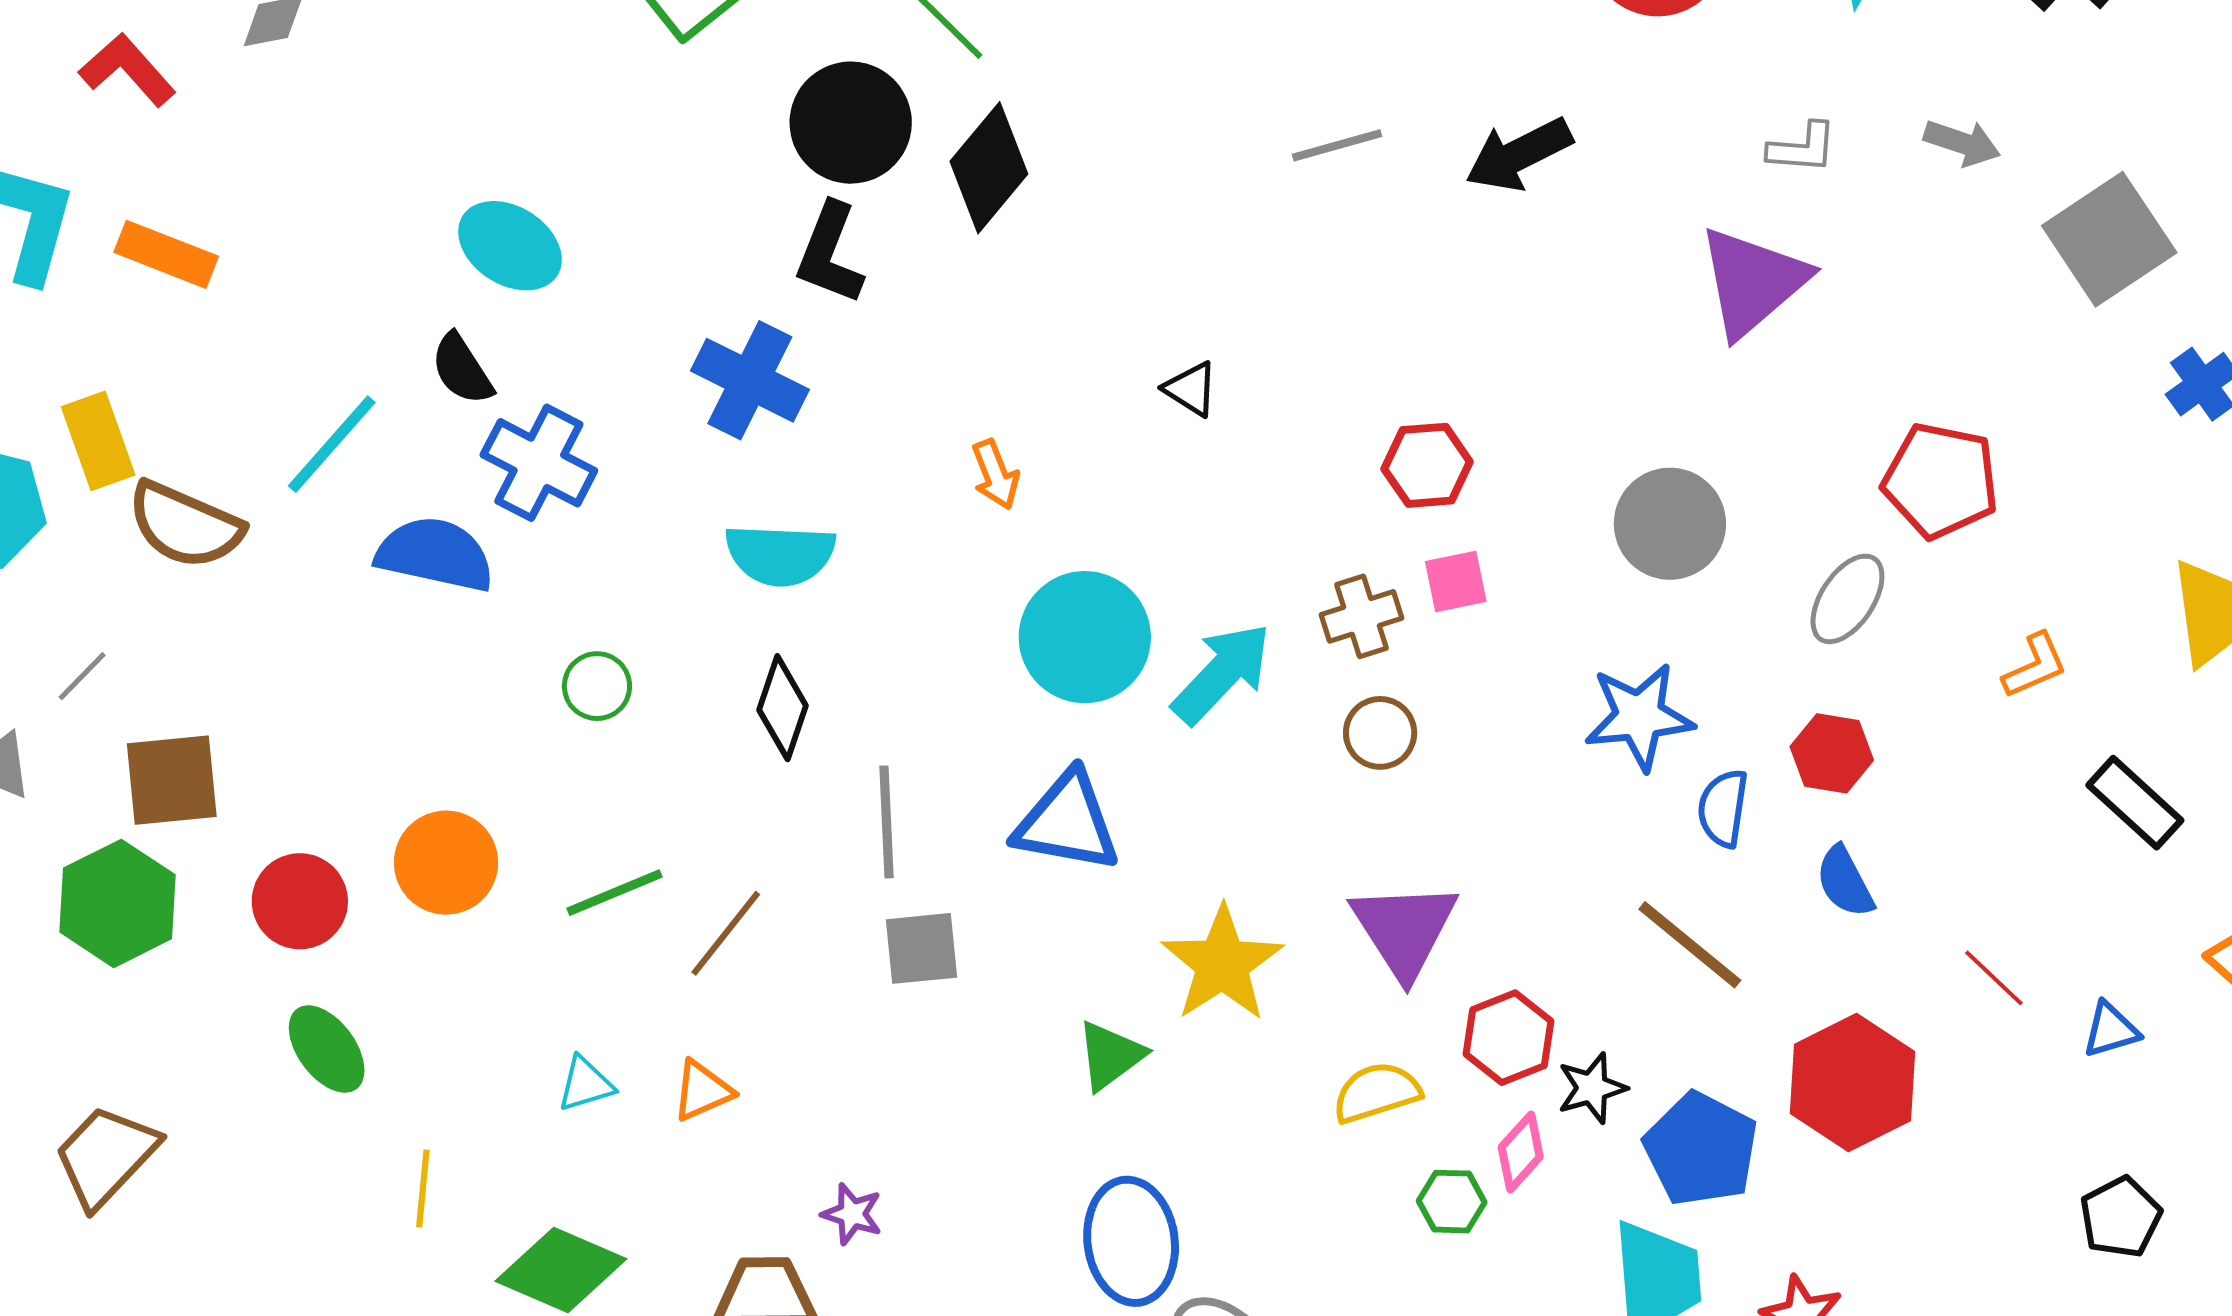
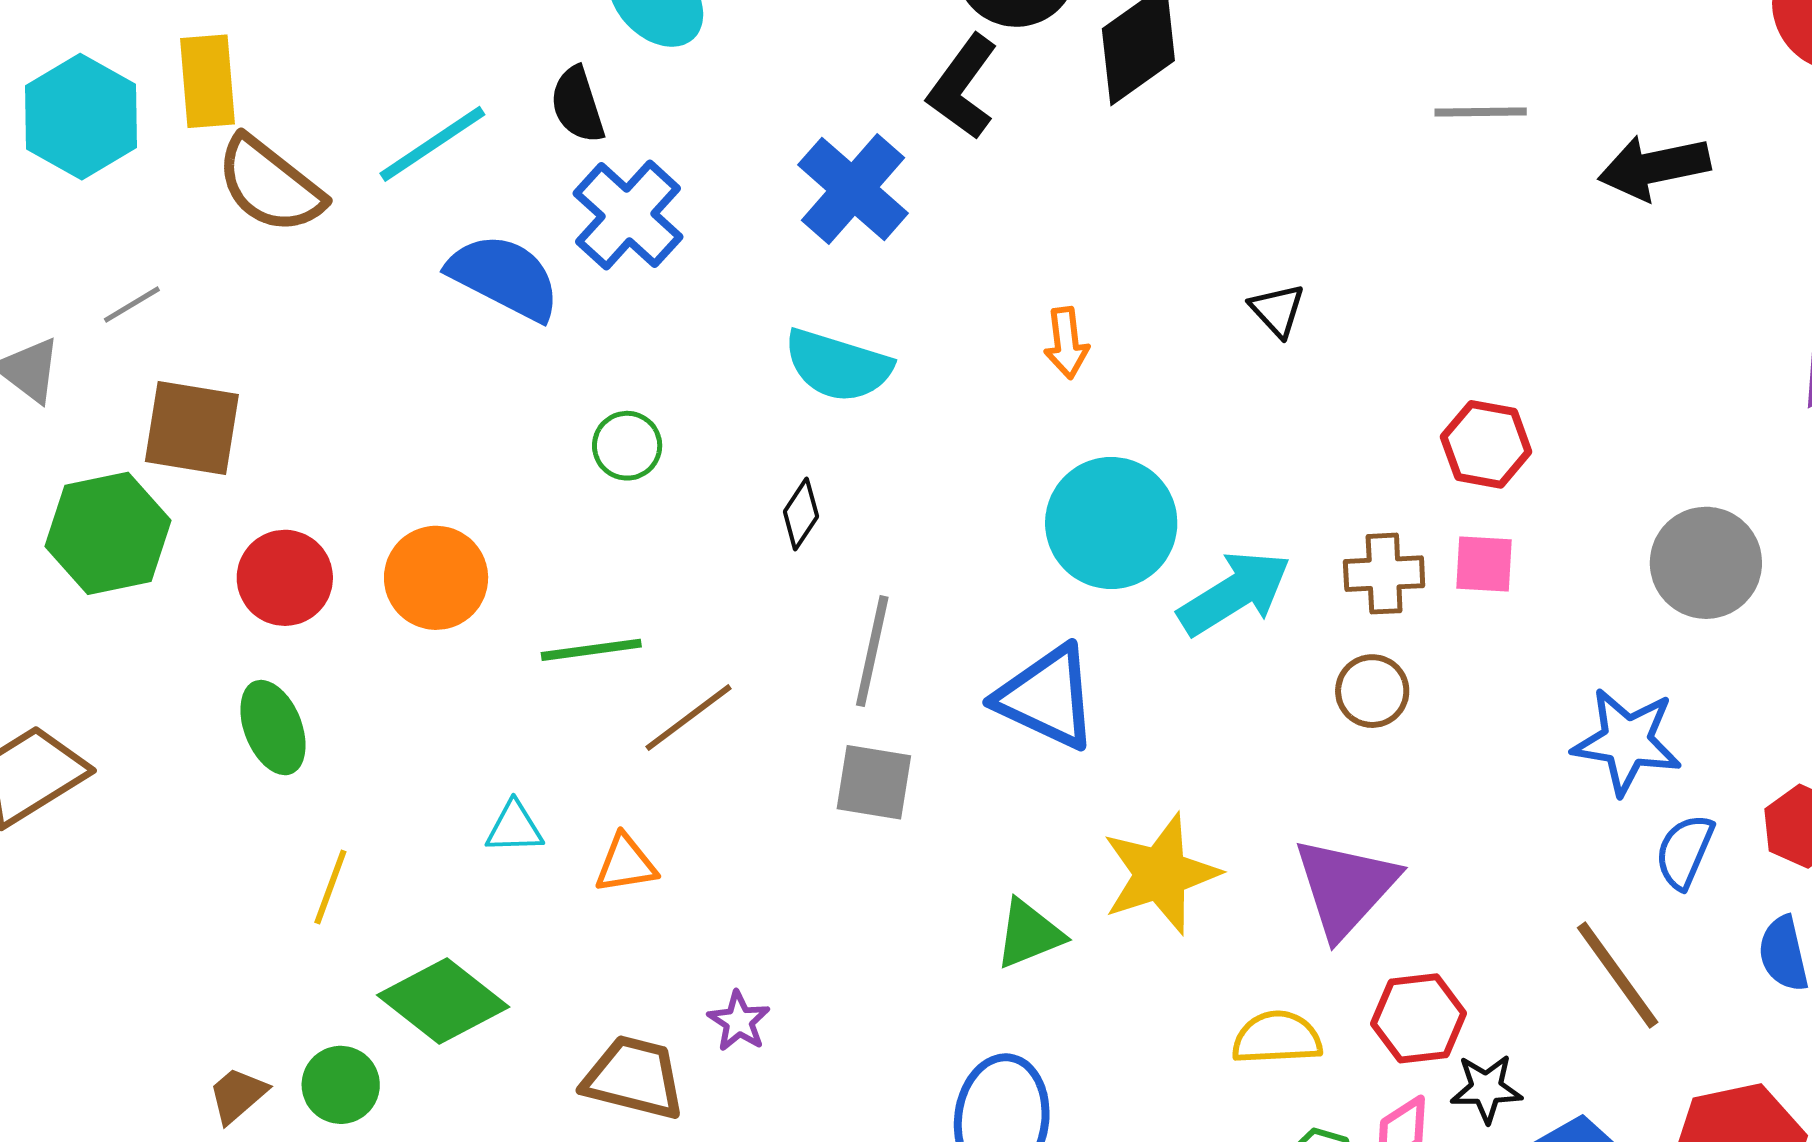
black diamond: (782, 708) -> (801, 514), size x0.7

